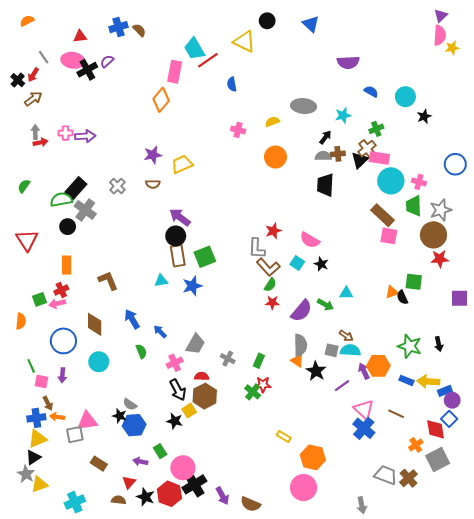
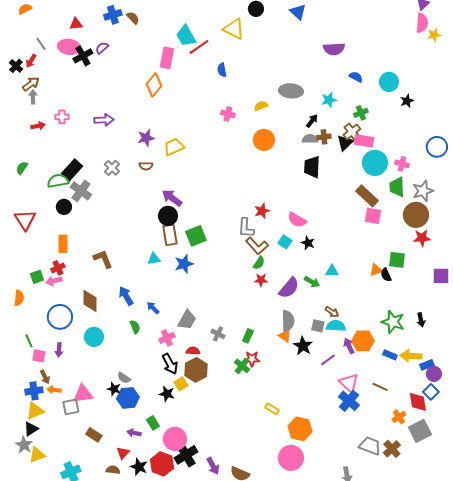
gray arrow: (35, 132) -> (33, 97), moved
purple arrow: (85, 136) -> (104, 120), moved

